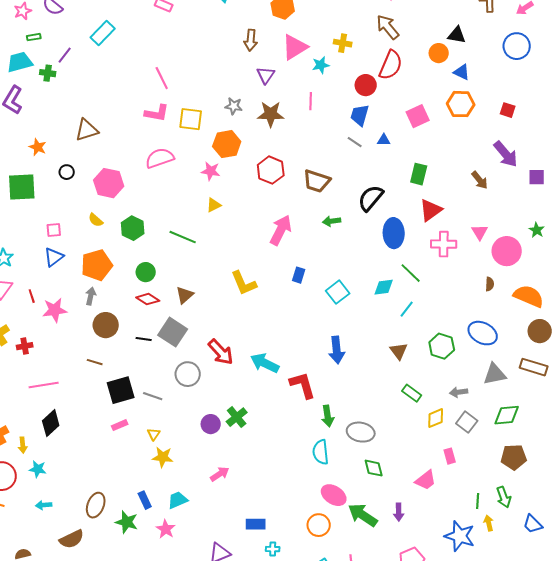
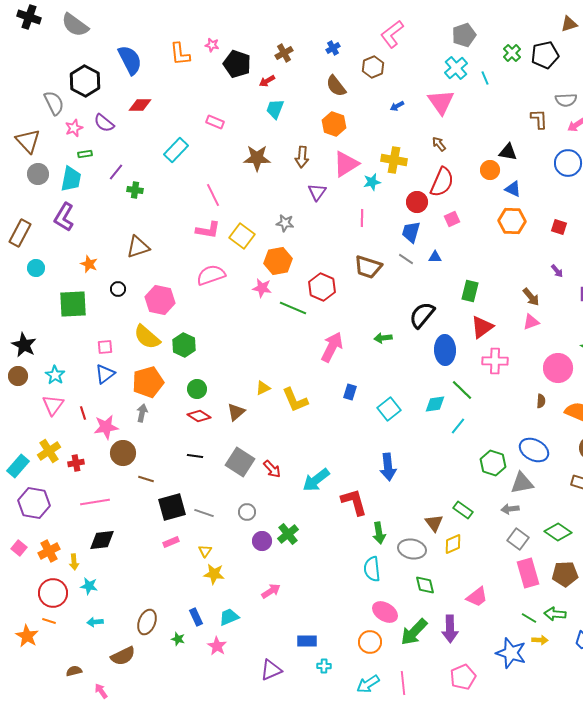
brown arrow: (388, 27) -> (439, 144), size x0.6
cyan rectangle: (103, 33) -> (176, 150), moved
yellow cross: (343, 43) -> (394, 160), size x1.4
cyan trapezoid: (20, 62) -> (71, 179), turned 116
green cross: (48, 73) -> (135, 190), moved
brown star: (271, 114) -> (257, 158), moved
pink square: (418, 116) -> (452, 219), moved, size x0.7
yellow square: (191, 119) -> (242, 236), turned 30
purple arrow: (506, 154) -> (557, 271), size x0.5
brown trapezoid: (317, 181) -> (368, 267), moved
yellow triangle: (214, 205) -> (263, 388), moved
yellow semicircle: (96, 220) -> (147, 337), size x1.8
pink triangle: (480, 232) -> (531, 322), moved, turned 42
green line: (183, 237) -> (293, 308), moved
brown circle: (106, 325) -> (123, 453), moved
gray square: (173, 332) -> (240, 462), moved
brown triangle: (399, 351) -> (434, 523), moved
red arrow: (221, 352) -> (272, 469), size x0.7
cyan arrow: (265, 363) -> (316, 480), turned -64
gray circle: (188, 374) -> (247, 512), moved, size x0.7
gray triangle: (495, 374) -> (522, 483), moved
green diamond: (507, 415) -> (558, 532), turned 40
yellow diamond: (436, 418) -> (453, 544), moved
black diamond: (51, 423) -> (102, 540), turned 36
pink rectangle: (450, 456) -> (528, 573), moved, size x1.8
green arrow: (504, 497) -> (555, 614), turned 115
green line: (478, 501) -> (529, 618), turned -63
purple arrow: (399, 512) -> (450, 629), size x1.5
green arrow: (363, 515) -> (414, 632), turned -80
green star: (127, 522) -> (178, 639), size x0.6
yellow arrow: (489, 523) -> (540, 640), turned 105

